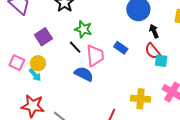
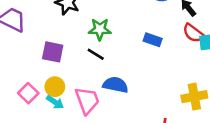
purple square: (43, 37) -> (53, 52), turned -30
pink trapezoid: (95, 56) -> (87, 100), moved
pink square: (17, 63) -> (28, 93), turned 35

